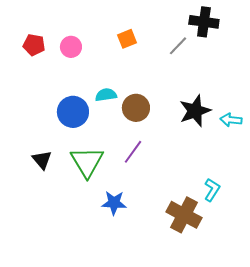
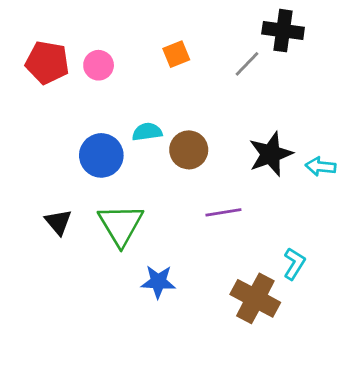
red pentagon: (34, 45) -> (47, 62), size x1.4
purple line: (133, 152) -> (223, 212), moved, turned 45

